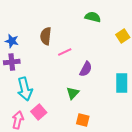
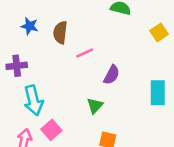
blue star: (12, 41) -> (30, 26), moved

